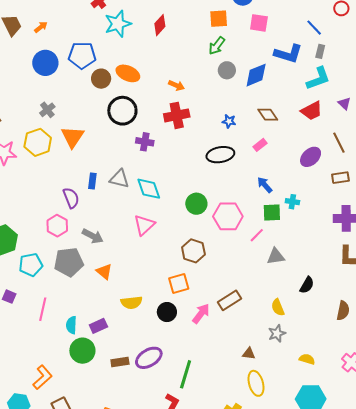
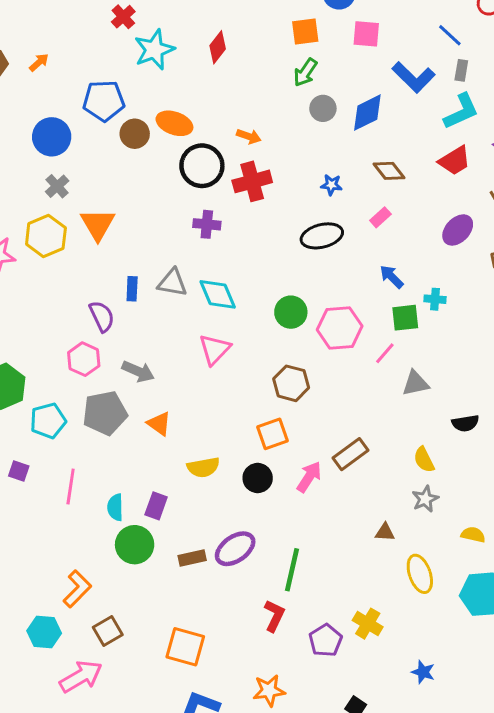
blue L-shape: (288, 54) -> (414, 77), turned 32
blue circle: (45, 63) -> (52, 137), moved
black circle: (122, 111) -> (202, 166), moved
black semicircle: (307, 285) -> (465, 423), turned 54
purple rectangle: (98, 326) -> (156, 506), turned -42
yellow ellipse: (256, 383) -> (420, 574), moved

